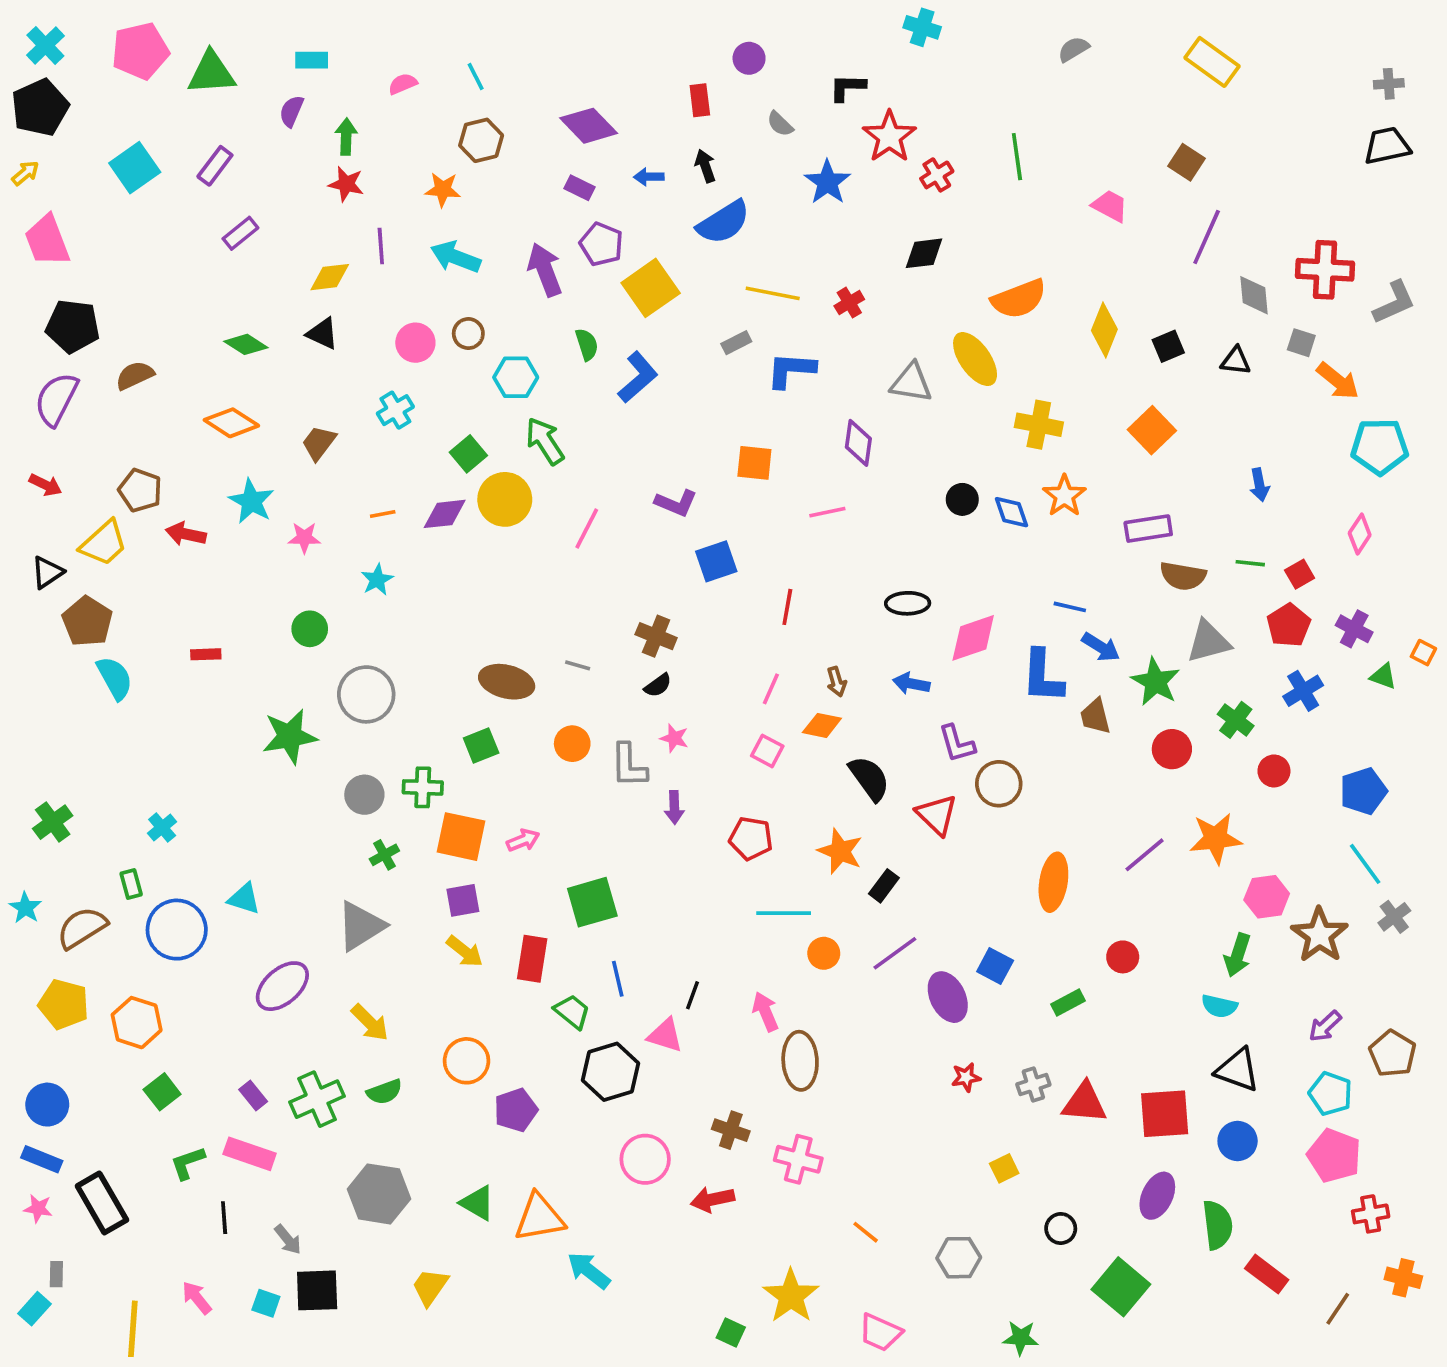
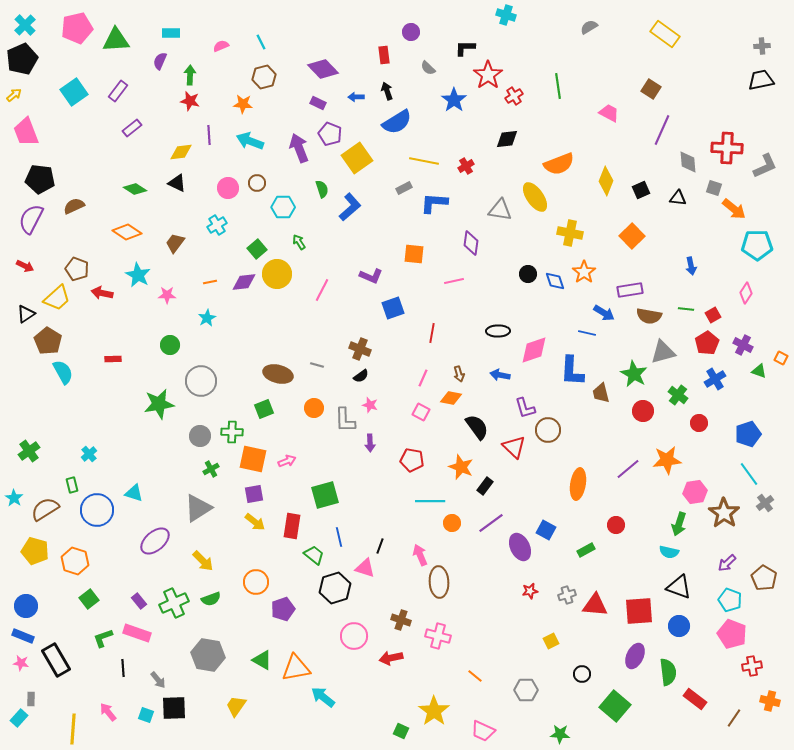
green arrow: (545, 441) -> (299, 242), size x0.6
blue arrow: (1101, 647) -> (604, 313), moved

